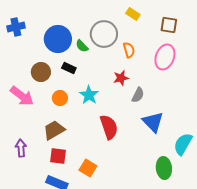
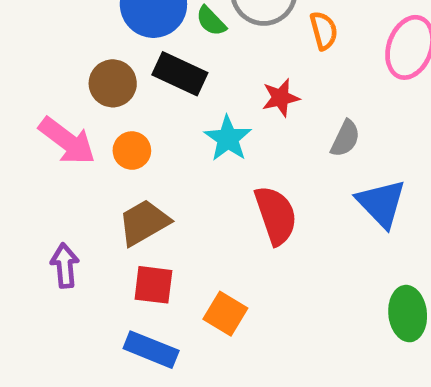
black rectangle: (69, 68) -> (180, 74), size x1.5
red star: (121, 78) -> (281, 98), moved
orange circle: (60, 98) -> (132, 151), moved

